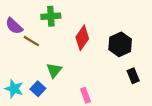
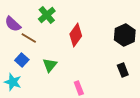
green cross: (51, 16) -> (47, 15), turned -36
black hexagon: (120, 44) -> (125, 35), moved
blue square: (38, 89) -> (22, 60), moved

